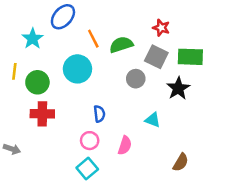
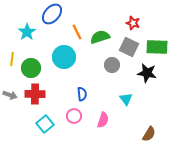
black star: (178, 88) -> (147, 73), turned -30
cyan triangle: (153, 120) -> (126, 99), turned 32
gray arrow: (12, 149) -> (10, 95), moved
cyan square: (87, 168) -> (45, 124), moved

